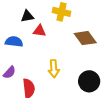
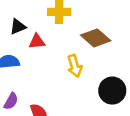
yellow arrow: (54, 69) -> (75, 66), moved

